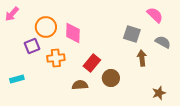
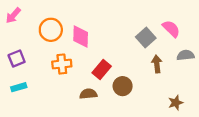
pink semicircle: (155, 15) -> (171, 29), moved
gray square: (132, 34) -> (146, 38), turned 30
gray semicircle: (163, 42) -> (186, 55), moved, turned -35
purple square: (32, 46) -> (17, 58), moved

